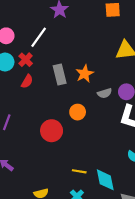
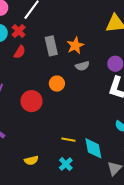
gray semicircle: (105, 93) -> (82, 66), moved
orange circle: (78, 112) -> (57, 84), moved
red circle: (52, 131) -> (32, 101), moved

